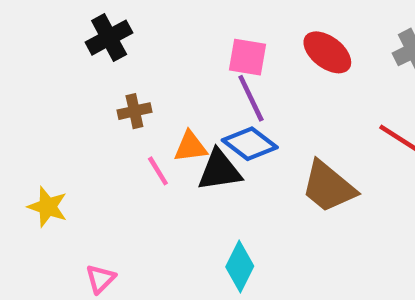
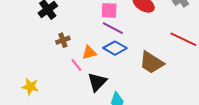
purple line: (251, 98) -> (113, 28), turned -30
black triangle: (219, 170) -> (97, 82), moved, turned -30

